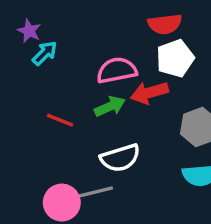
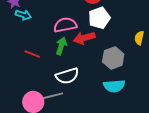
cyan arrow: (45, 53) -> (23, 15), turned 63
green arrow: (110, 106) -> (61, 46), turned -48

